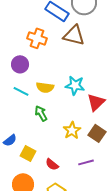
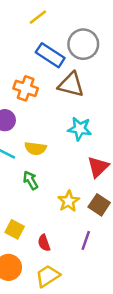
cyan star: (75, 85) -> (80, 129), moved
purple line: (86, 162) -> (86, 240), turned -56
red semicircle: (52, 164) -> (44, 243), turned 32

